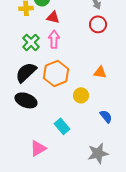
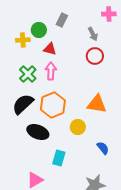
orange triangle: (100, 72) -> (97, 104), size x1.5
black ellipse: (26, 100) -> (38, 132), moved
cyan rectangle: (62, 126) -> (59, 158), turned 56

